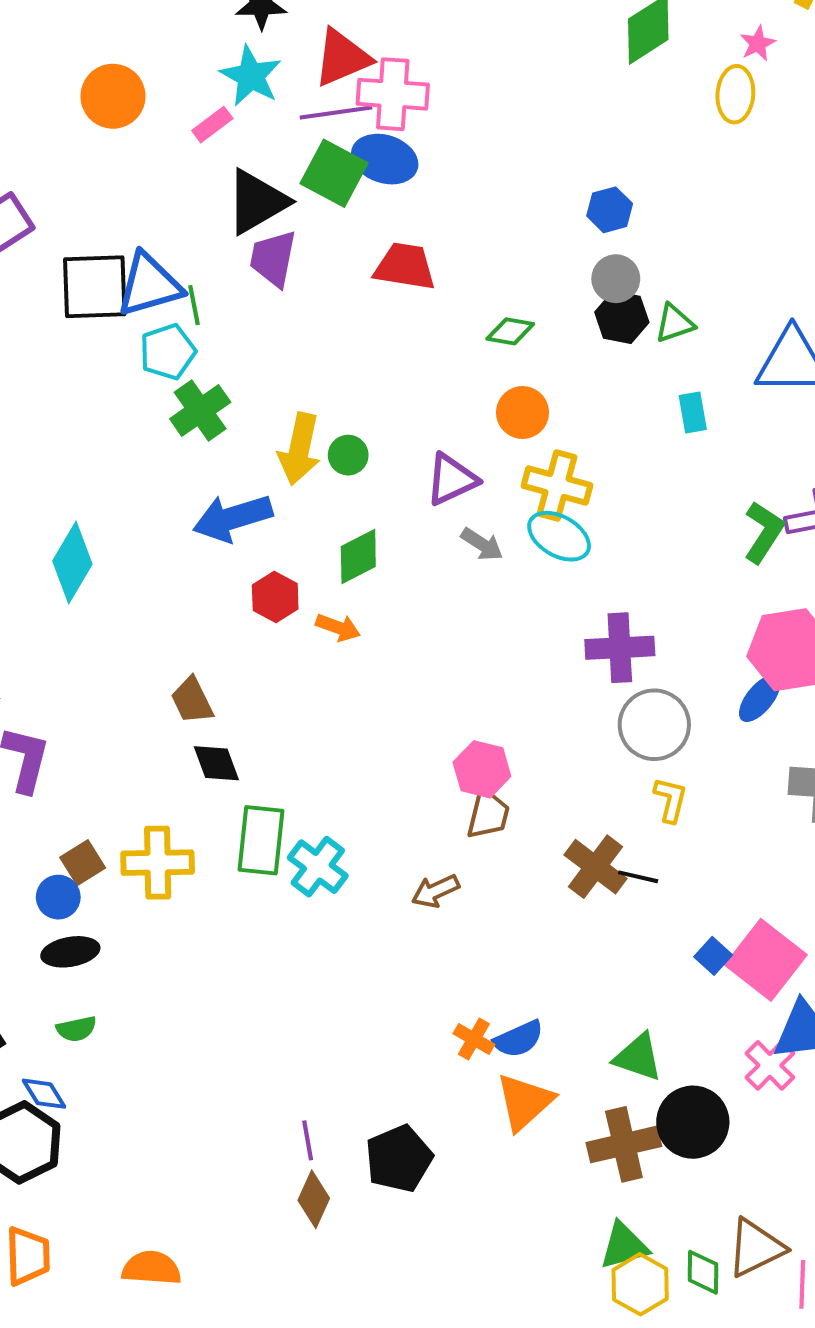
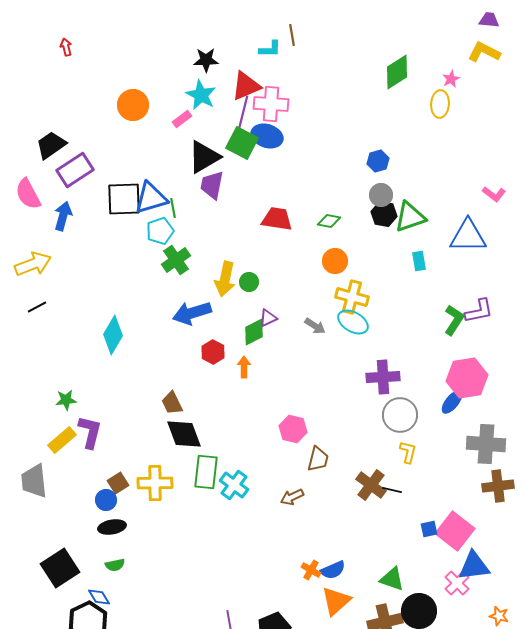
purple line: (336, 112) -> (243, 113), turned -68
red trapezoid: (405, 267) -> (277, 219), moved
green triangle: (675, 323) -> (410, 217), size x1.6
purple triangle: (452, 479) -> (268, 318), moved, size x0.7
orange arrow: (338, 627) -> (244, 367), turned -110
black diamond: (216, 763) -> (184, 434), size x1.5
pink hexagon: (482, 769) -> (293, 429), moved
blue square: (713, 956) -> (429, 529), turned 36

